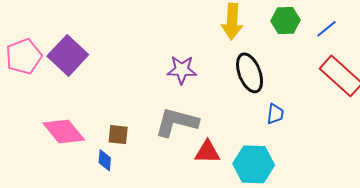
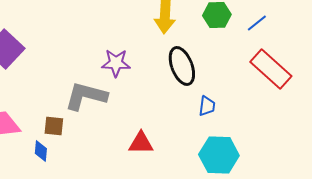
gray L-shape: (177, 122) -> (86, 96), moved
cyan hexagon: (254, 164) -> (219, 155), moved

